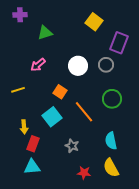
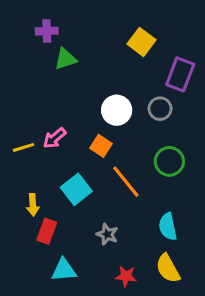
purple cross: (20, 15) -> (47, 31), moved
pink arrow: (38, 65) -> (55, 138), moved
orange square: (60, 92) -> (101, 146), moved
cyan triangle: (32, 167) -> (64, 270), moved

